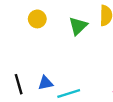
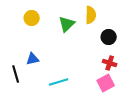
blue triangle: (45, 83) -> (33, 59), moved

